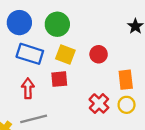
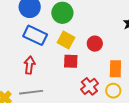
red square: (59, 79) -> (71, 61), moved

